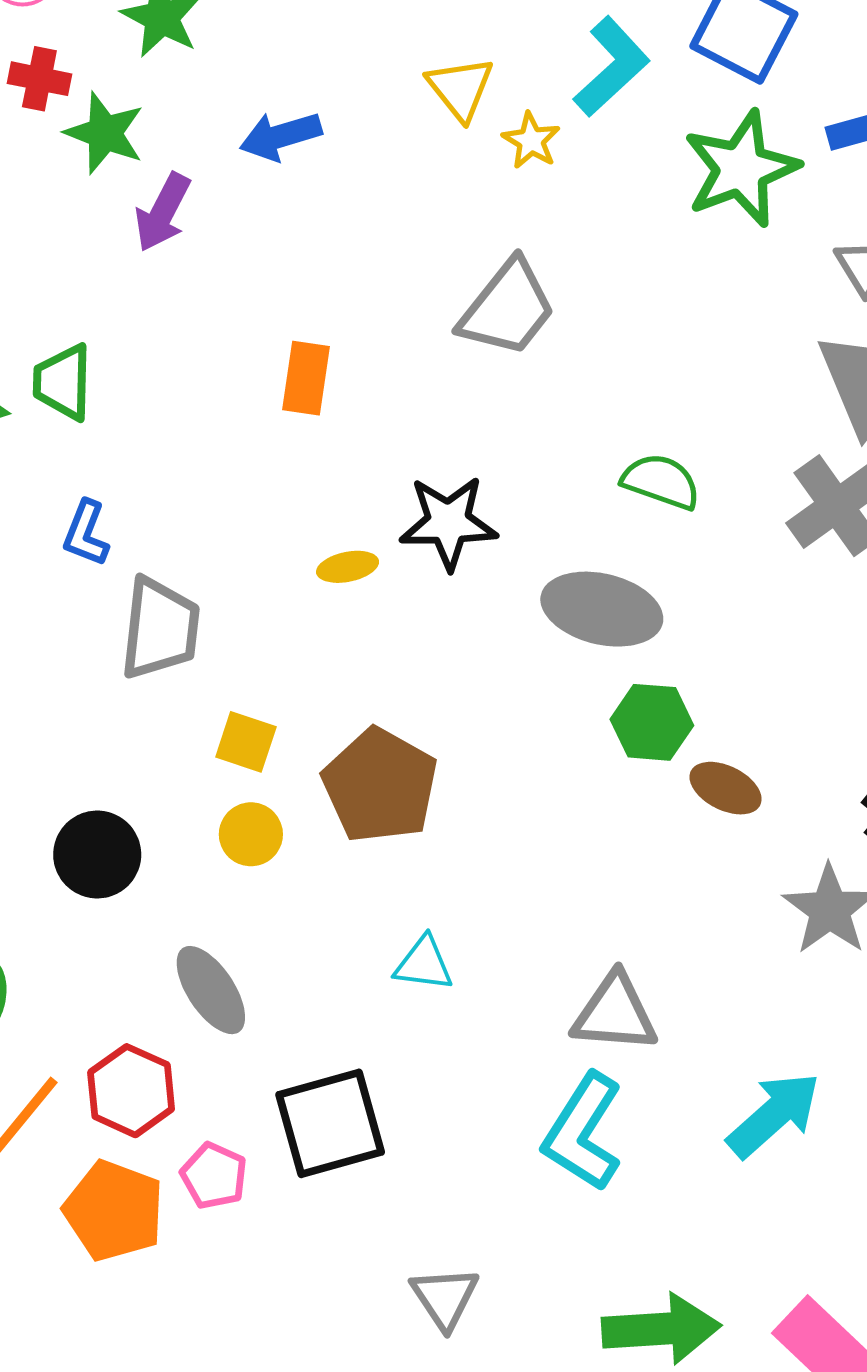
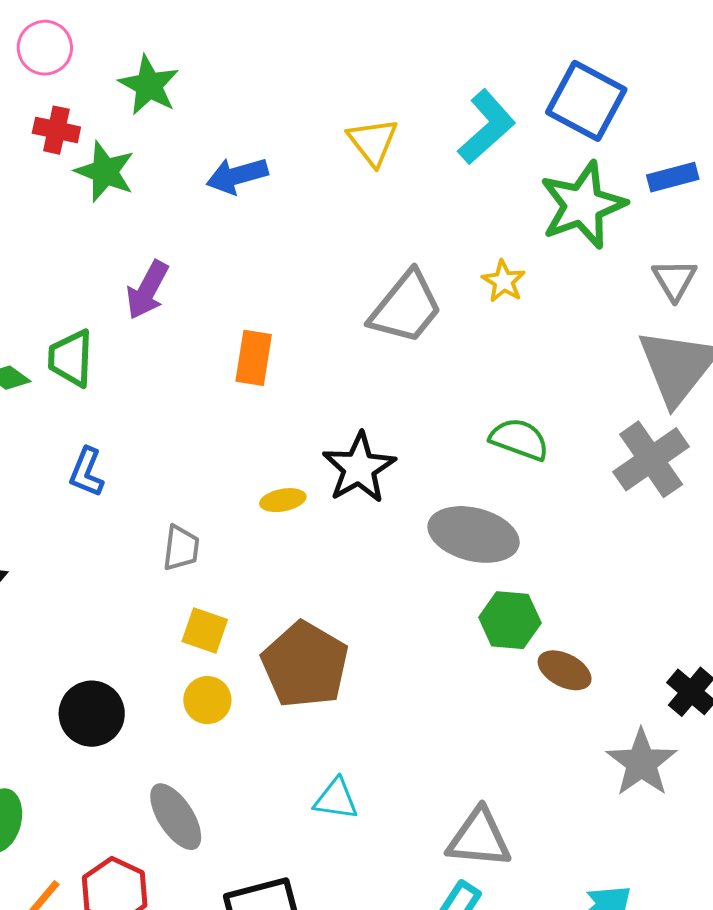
yellow star: (531, 141) -> (504, 281), moved
purple arrow: (163, 212) -> (147, 290), moved
black star: (448, 523) -> (359, 468), turned -30
gray trapezoid: (160, 628) -> (181, 548), moved, size x0.6

